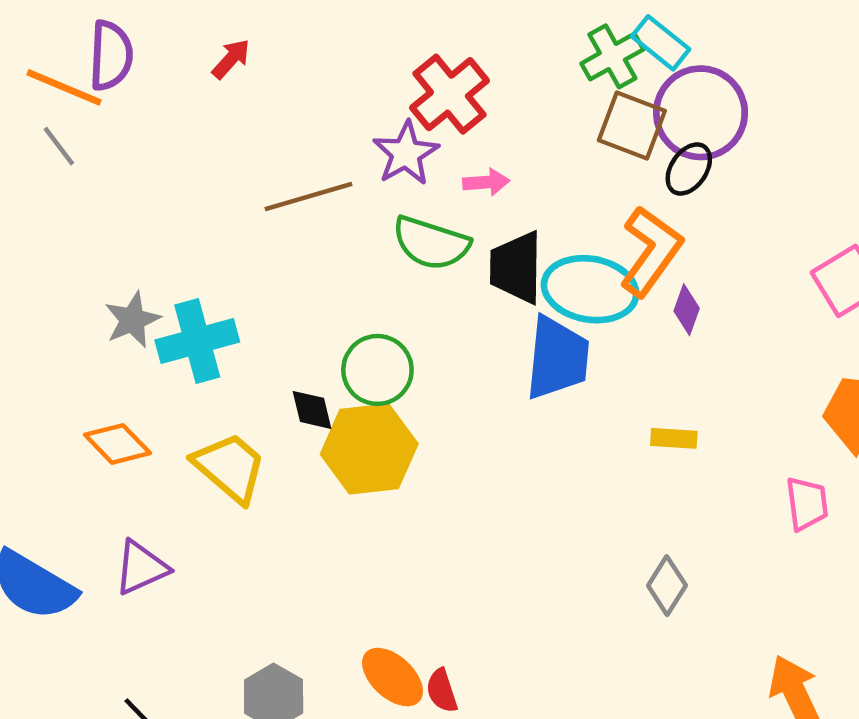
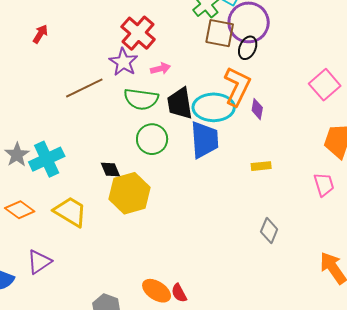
green circle: (377, 370) -> (152, 139), moved
black diamond: (312, 410) -> (110, 169), moved

